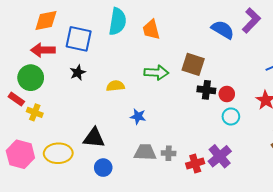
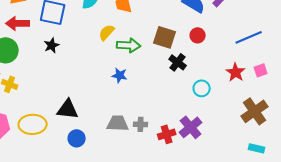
yellow semicircle: (115, 86) -> (107, 32), moved, turned -42
black cross: (206, 90) -> (178, 62), turned 30
red circle: (227, 94) -> (198, 35), moved
blue star: (138, 116) -> (120, 75), moved

